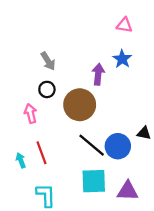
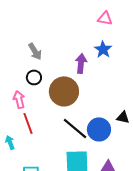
red line: (41, 153) -> (28, 123), moved

